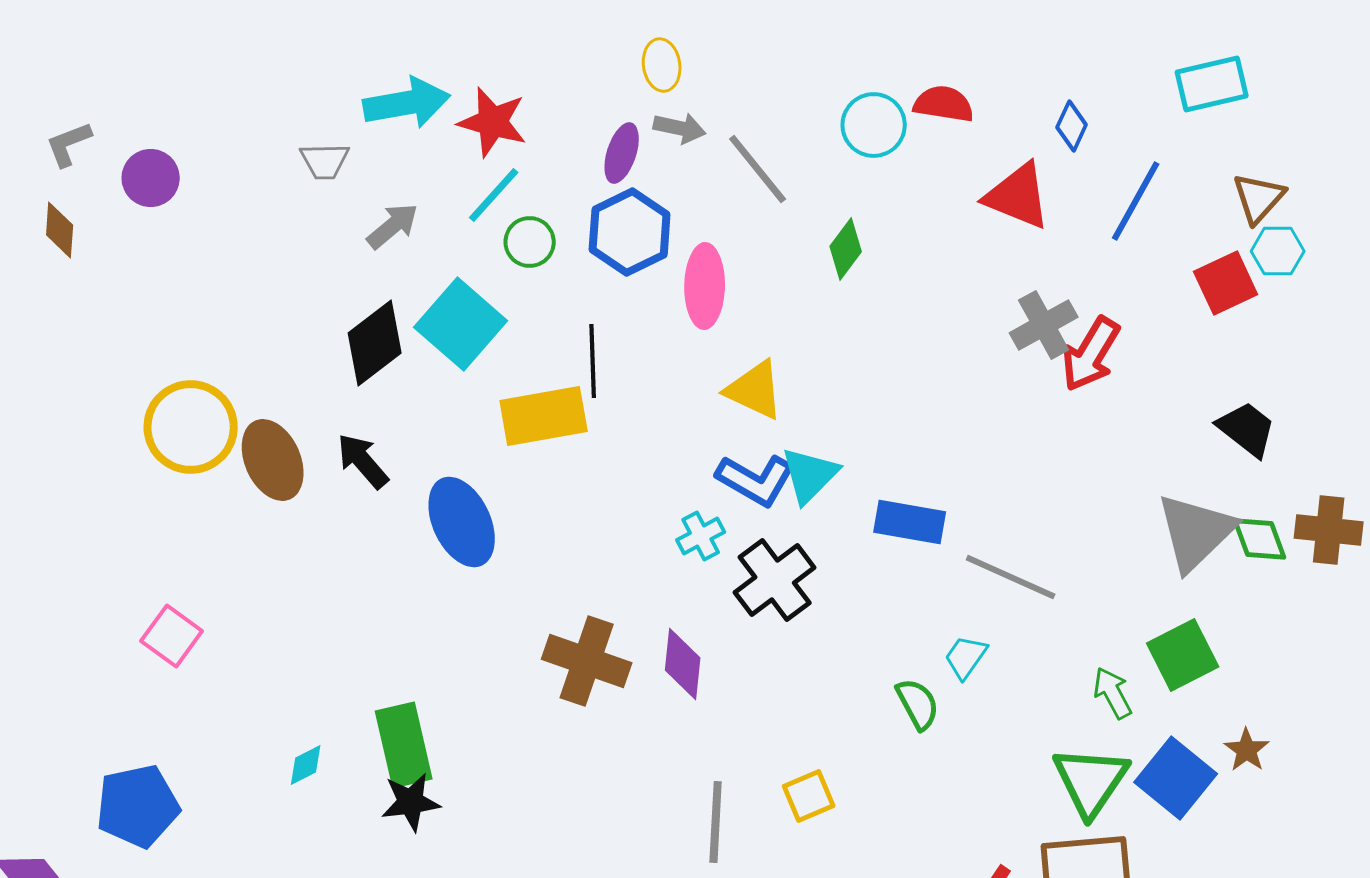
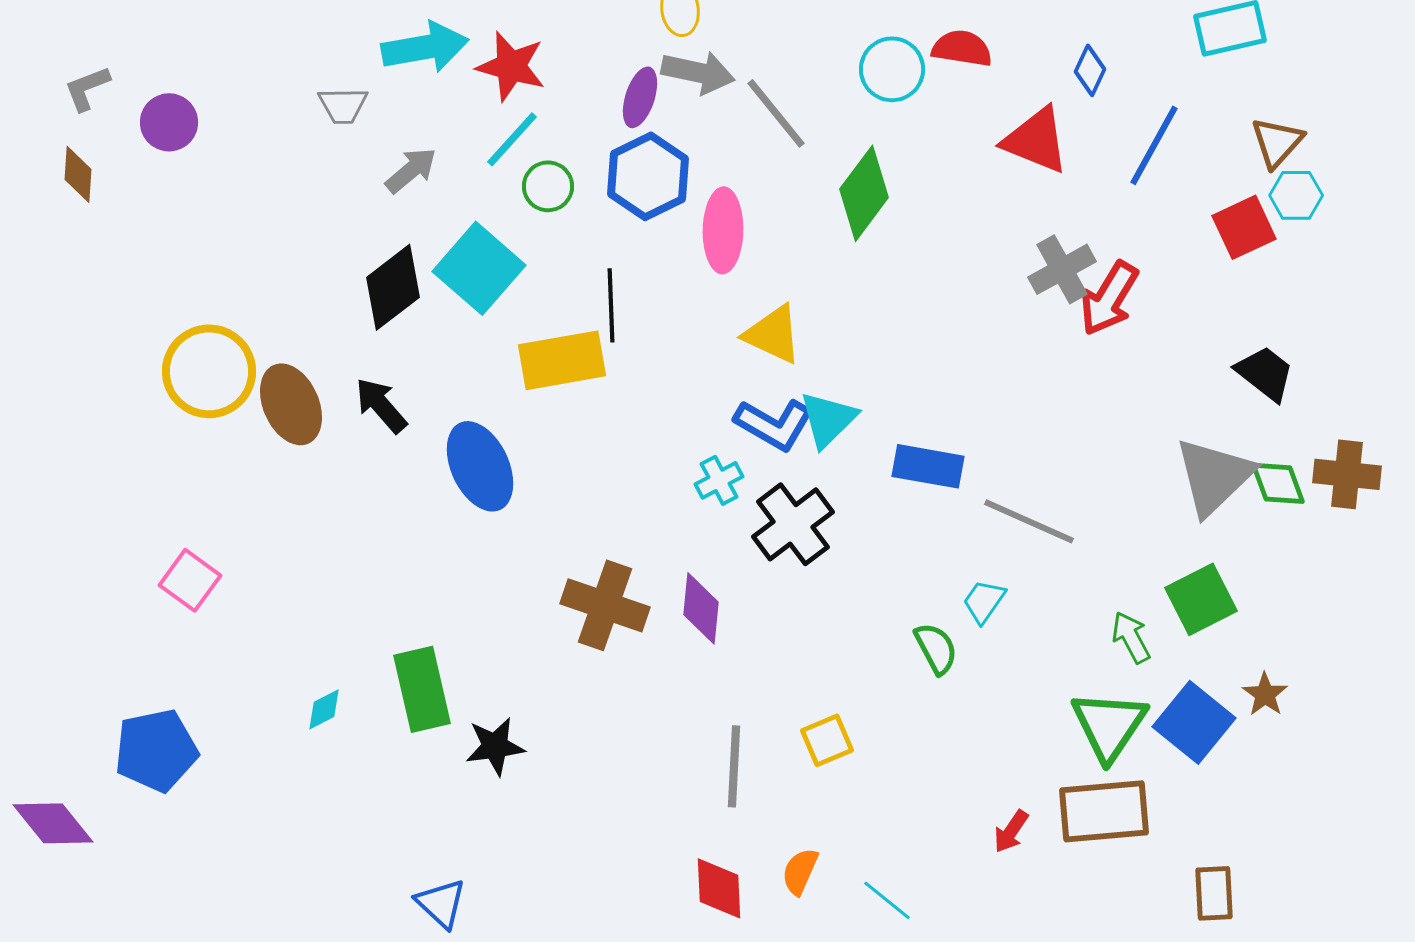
gray arrow: (680, 128) -> (698, 72), size x1.4
green diamond: (846, 249) -> (864, 193), size x1.5
black star: (411, 802) -> (495, 746), moved

